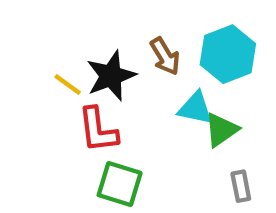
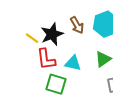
cyan triangle: (195, 108) -> (73, 63), moved

